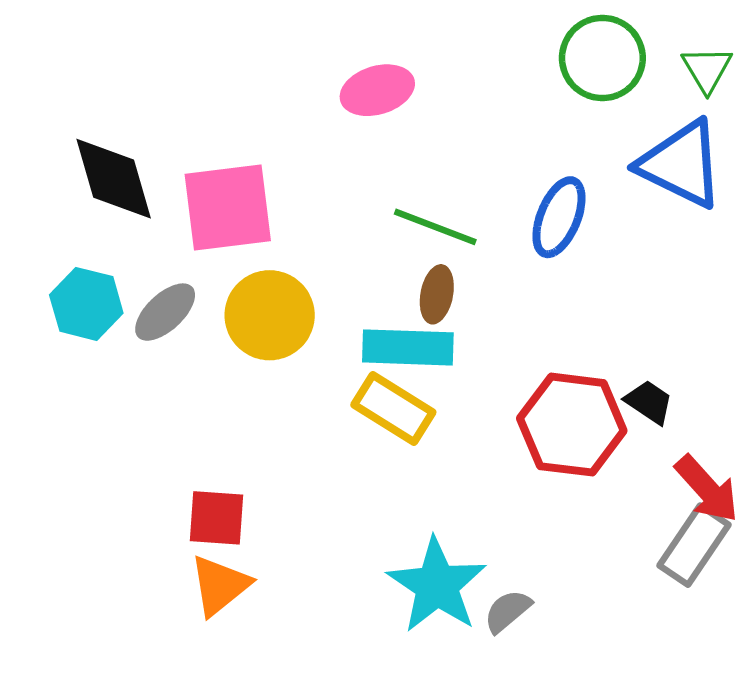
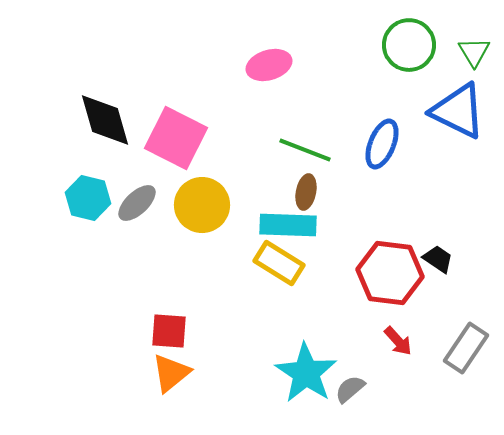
pink square: (228, 208) -> (176, 138), turned 34
red arrow: (707, 489) -> (398, 341), moved, size x0.7

